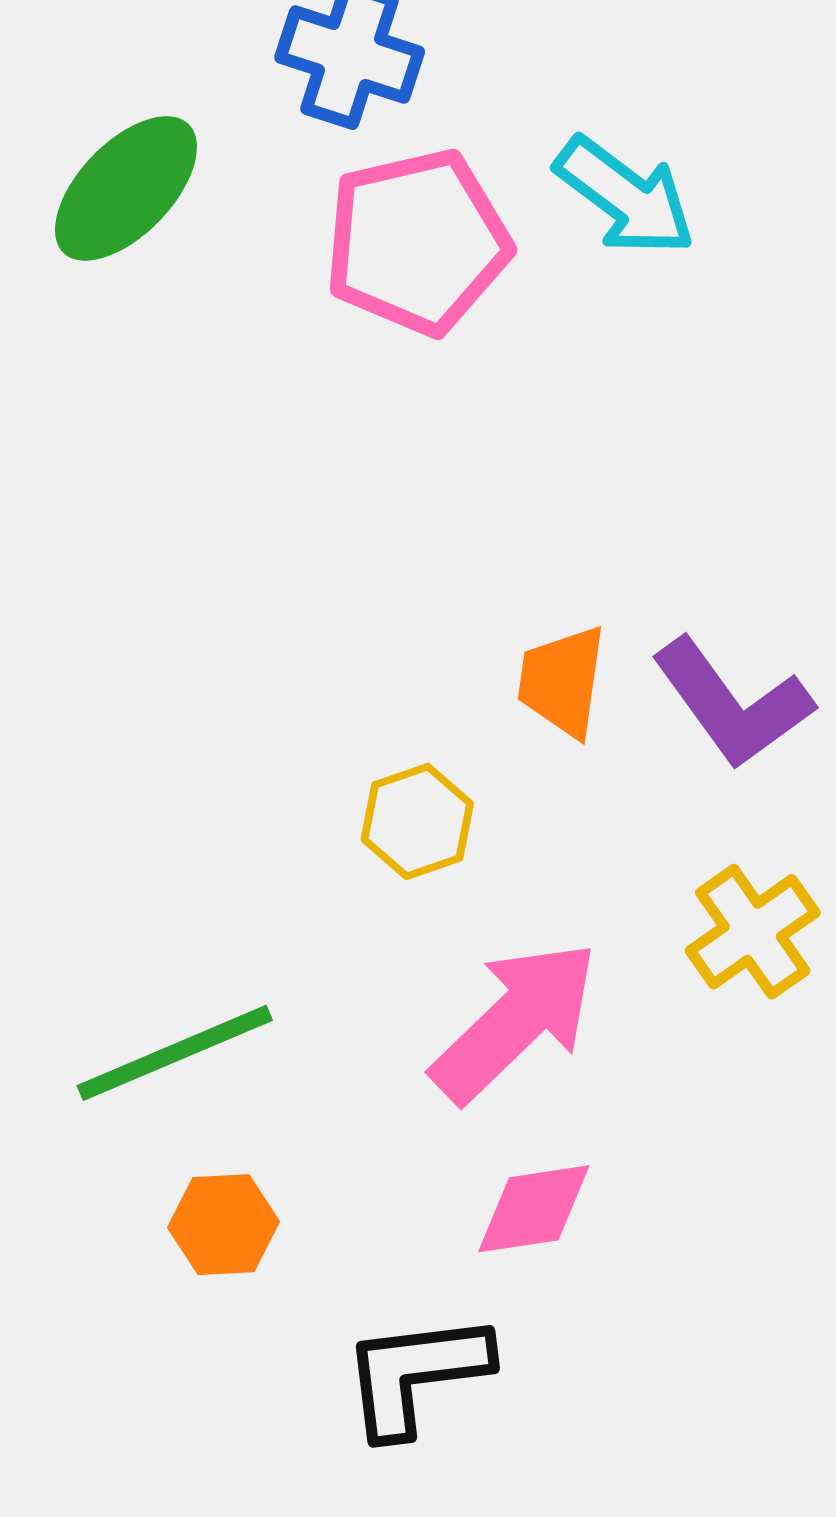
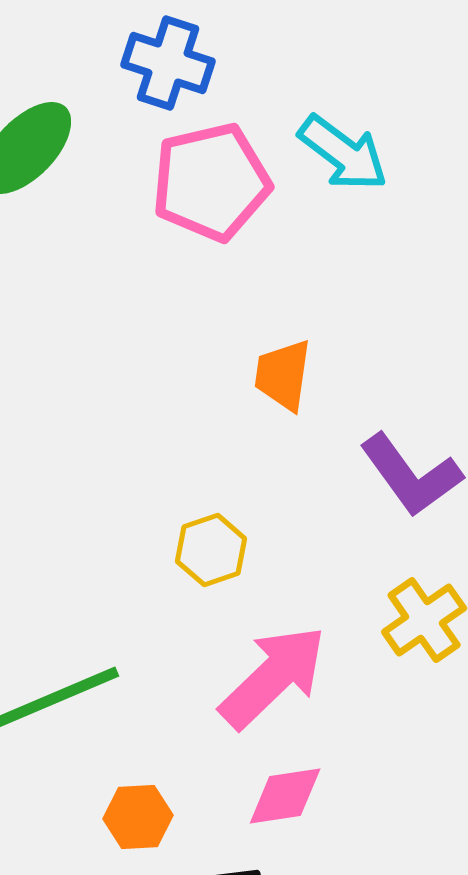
orange trapezoid: (562, 681) -> (283, 375), moved
orange hexagon: (224, 1225) -> (138, 817), moved

